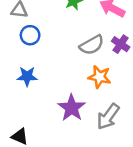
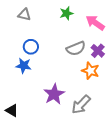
blue circle: (30, 35) -> (31, 47), moved
orange star: (100, 77) -> (90, 71), moved

